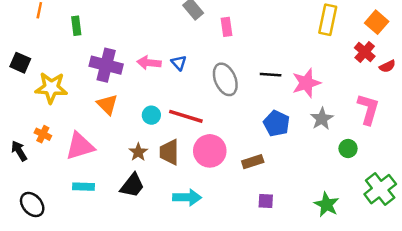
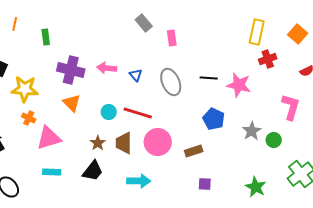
red cross: (365, 52) -> (268, 59), moved, turned 30
blue triangle: (179, 63) -> (136, 75), moved
pink star: (306, 83) -> (239, 85), turned 30
gray star: (322, 119) -> (252, 131), moved
orange cross: (43, 134) -> (29, 118), moved

